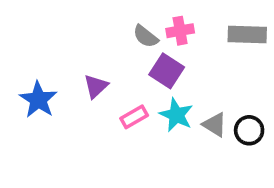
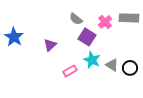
pink cross: (180, 31) -> (105, 22), moved, turned -32
blue star: (38, 100) -> (14, 37), moved
pink rectangle: (134, 117) -> (70, 71), moved

